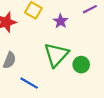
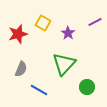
green circle: (81, 65) -> (87, 87), moved

